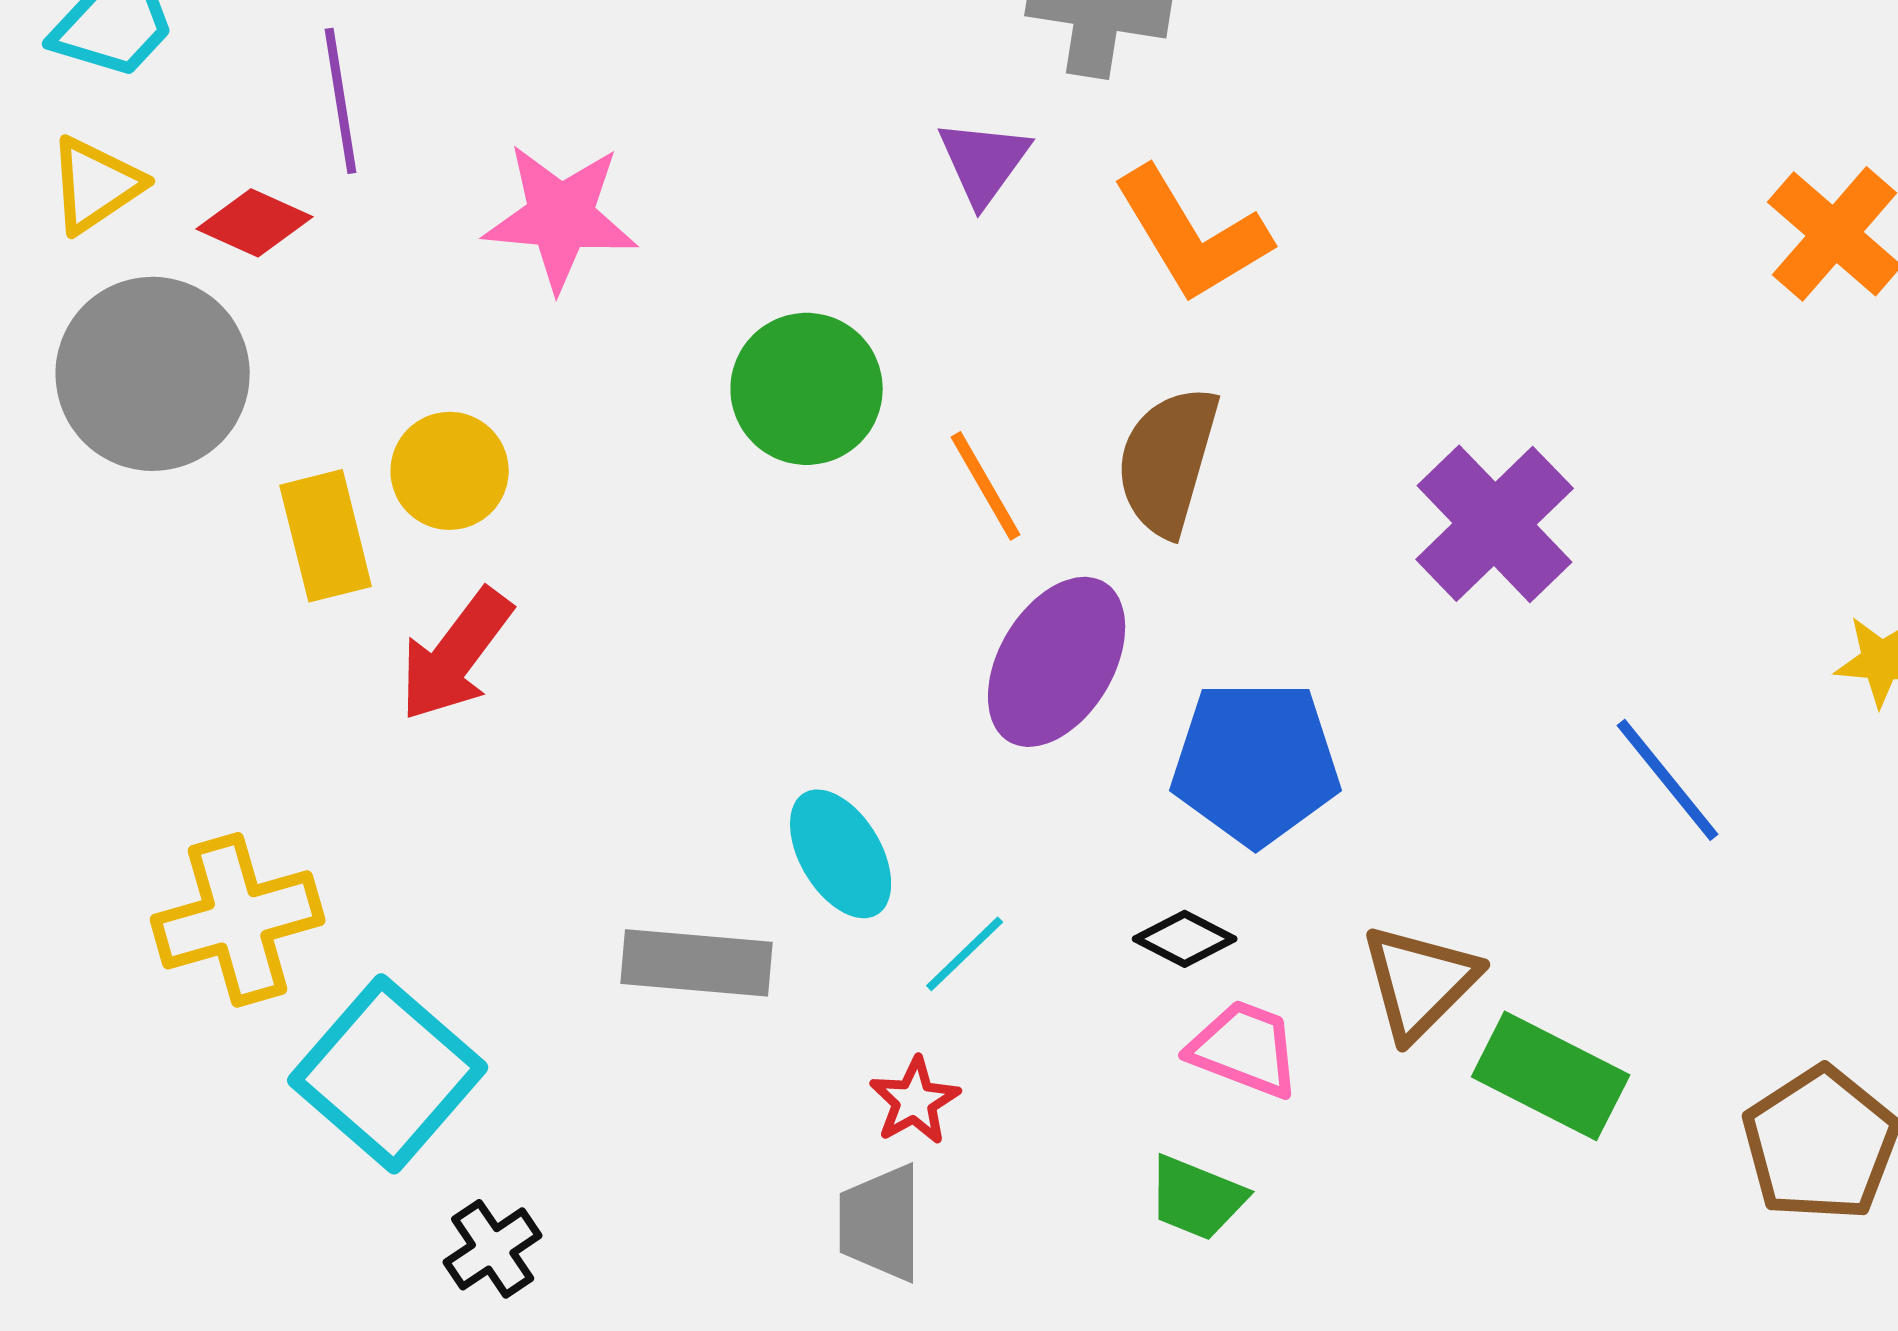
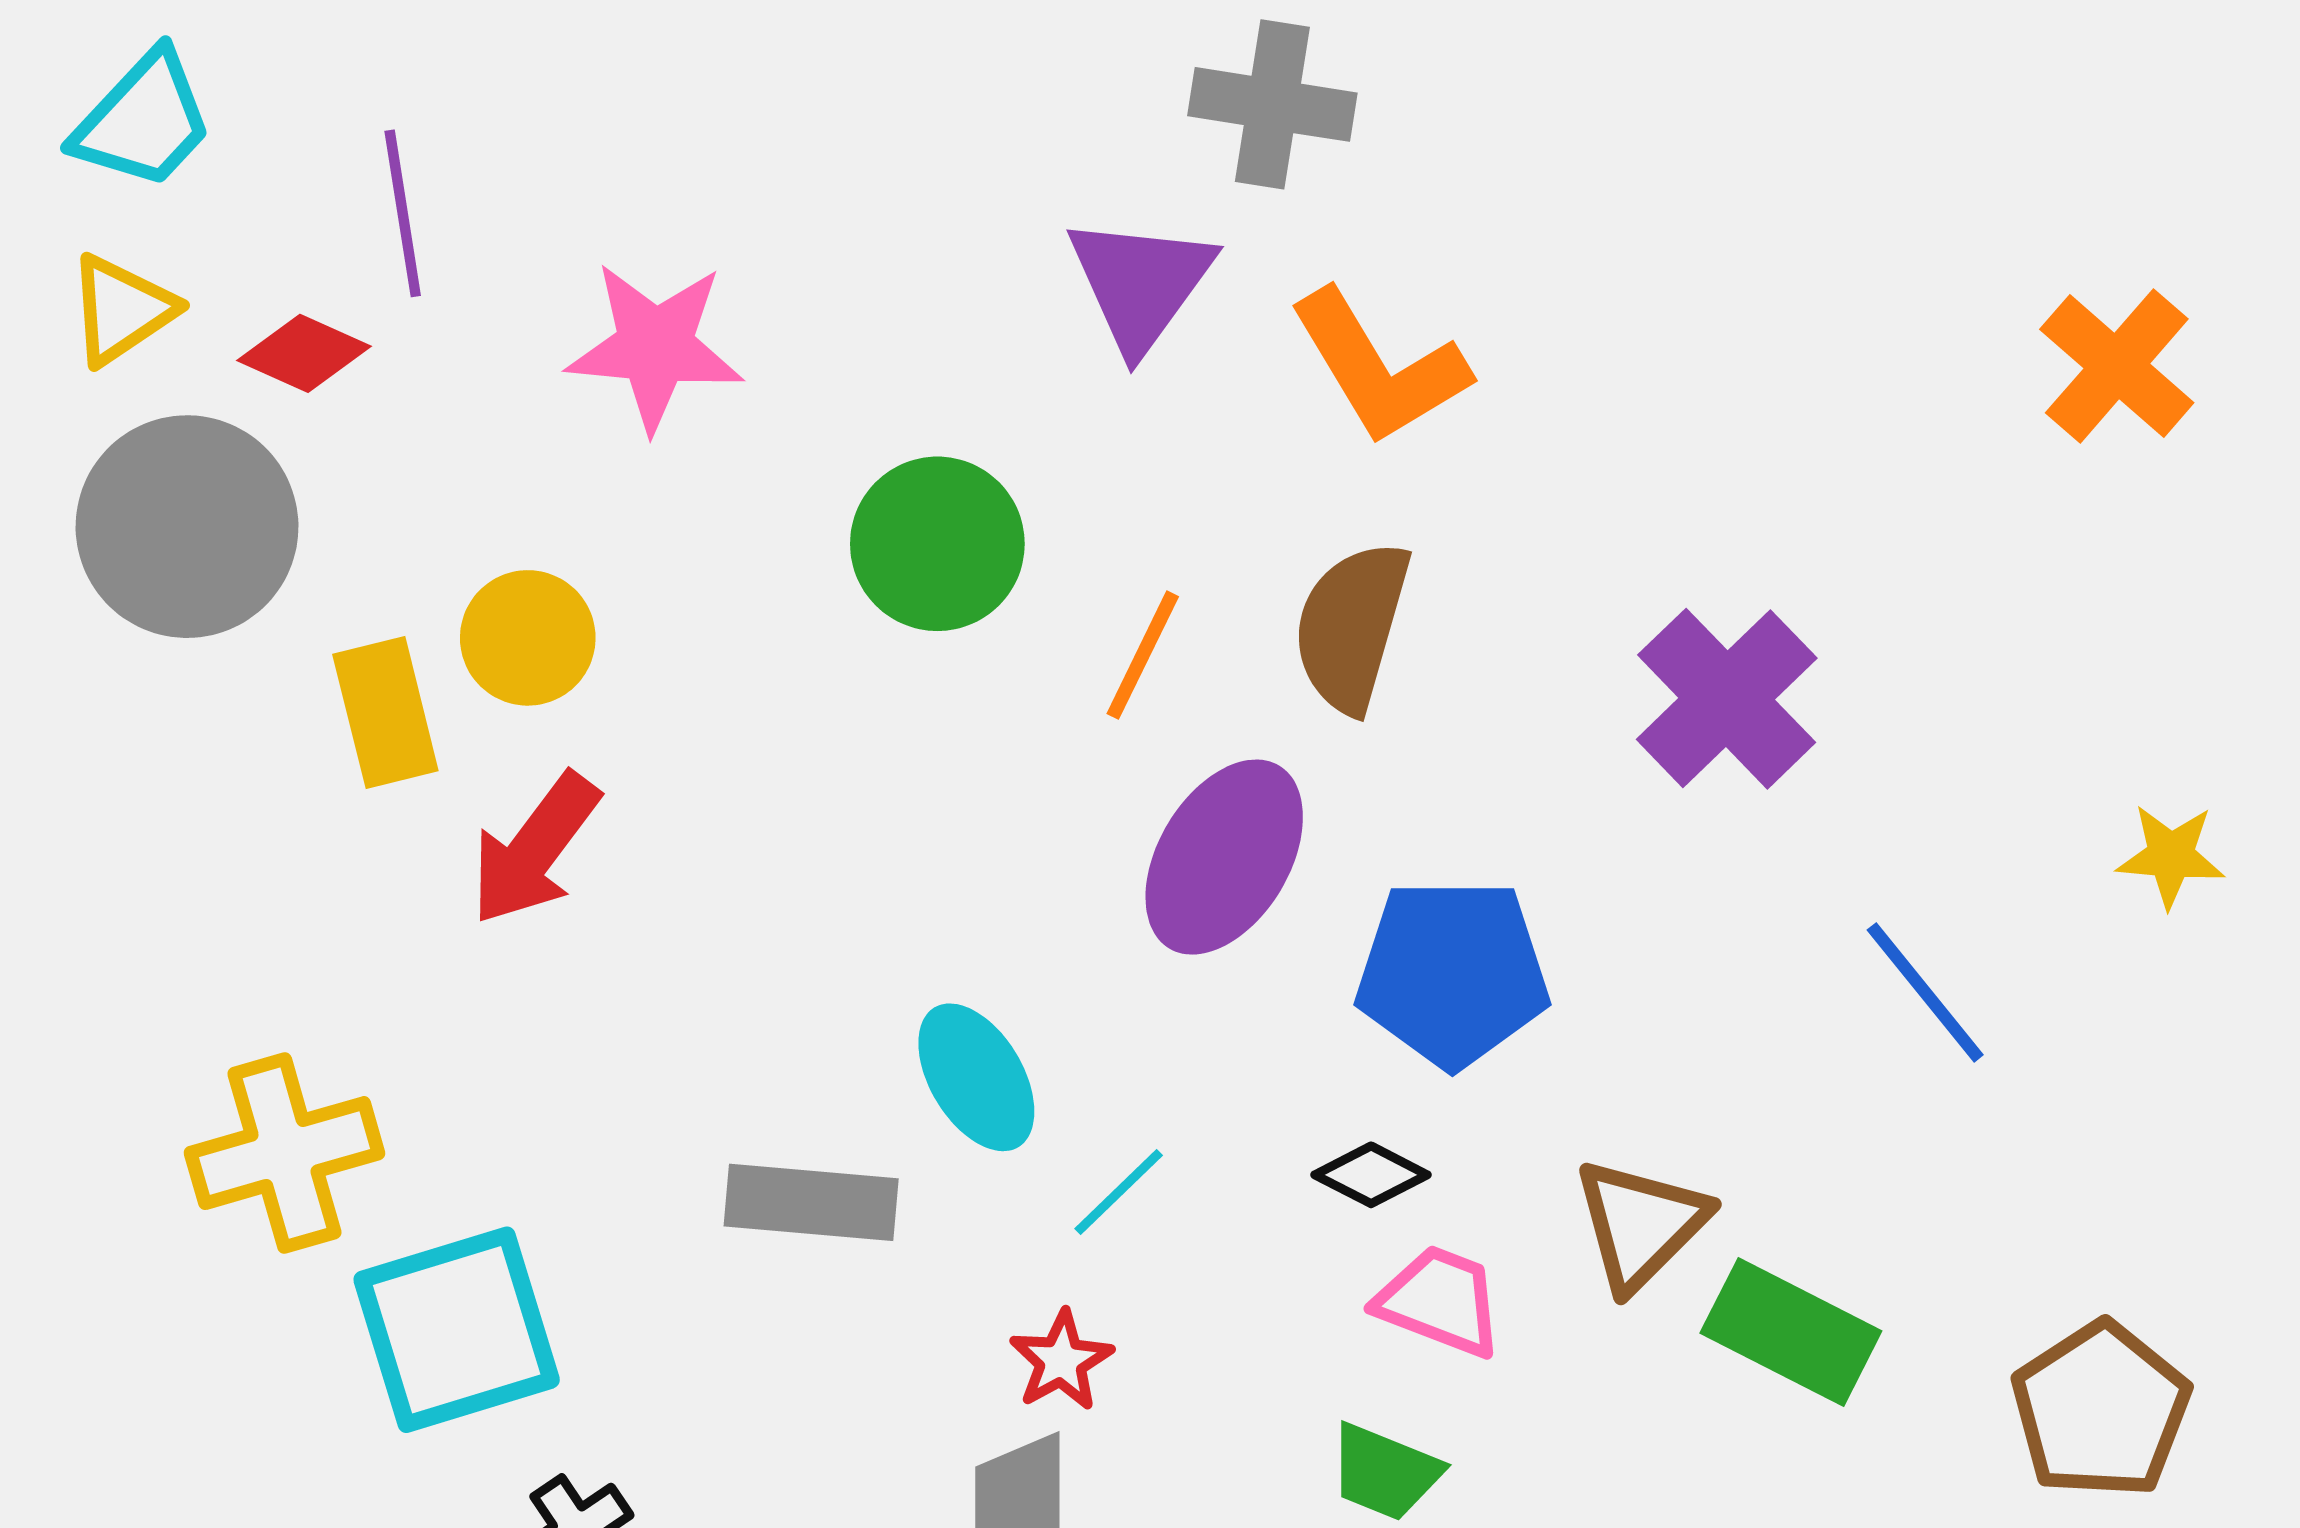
purple triangle: (984, 162) -> (1140, 283), size x1.4
orange line: (986, 486) -> (1143, 655), turned 56
cyan square: (388, 1074) -> (457, 1330), turned 32

